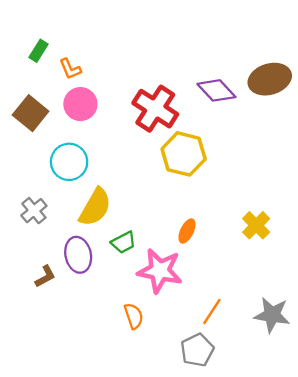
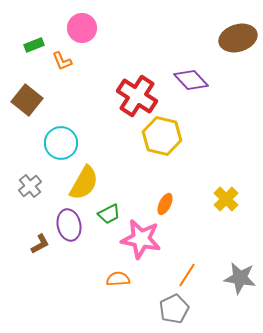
green rectangle: (38, 51) -> (34, 45), turned 36
brown ellipse: (270, 79) -> (238, 38), moved
pink circle: (80, 104) -> (82, 28), moved
orange semicircle: (134, 316) -> (118, 279), turned -75

